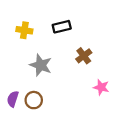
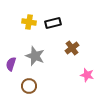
yellow cross: (24, 30) -> (29, 22), moved
purple semicircle: (13, 99) -> (11, 64), moved

